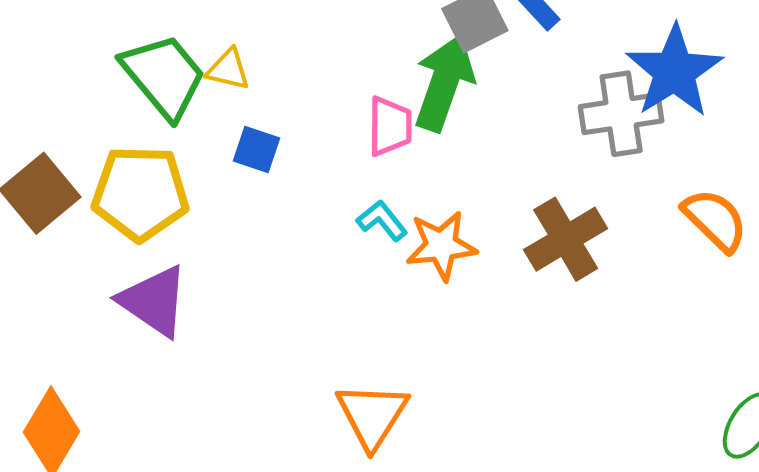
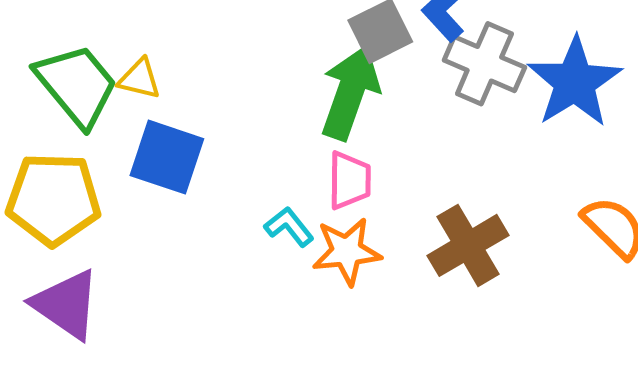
gray cross: (621, 114) -> (484, 64), moved, turned 32
pink trapezoid: (390, 126) -> (350, 180), moved
blue square: (257, 150) -> (167, 157), size x1.6

